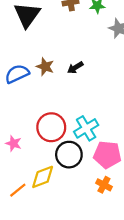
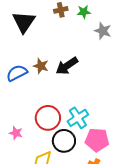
black arrow: (75, 68) -> (67, 66), size x1.6

